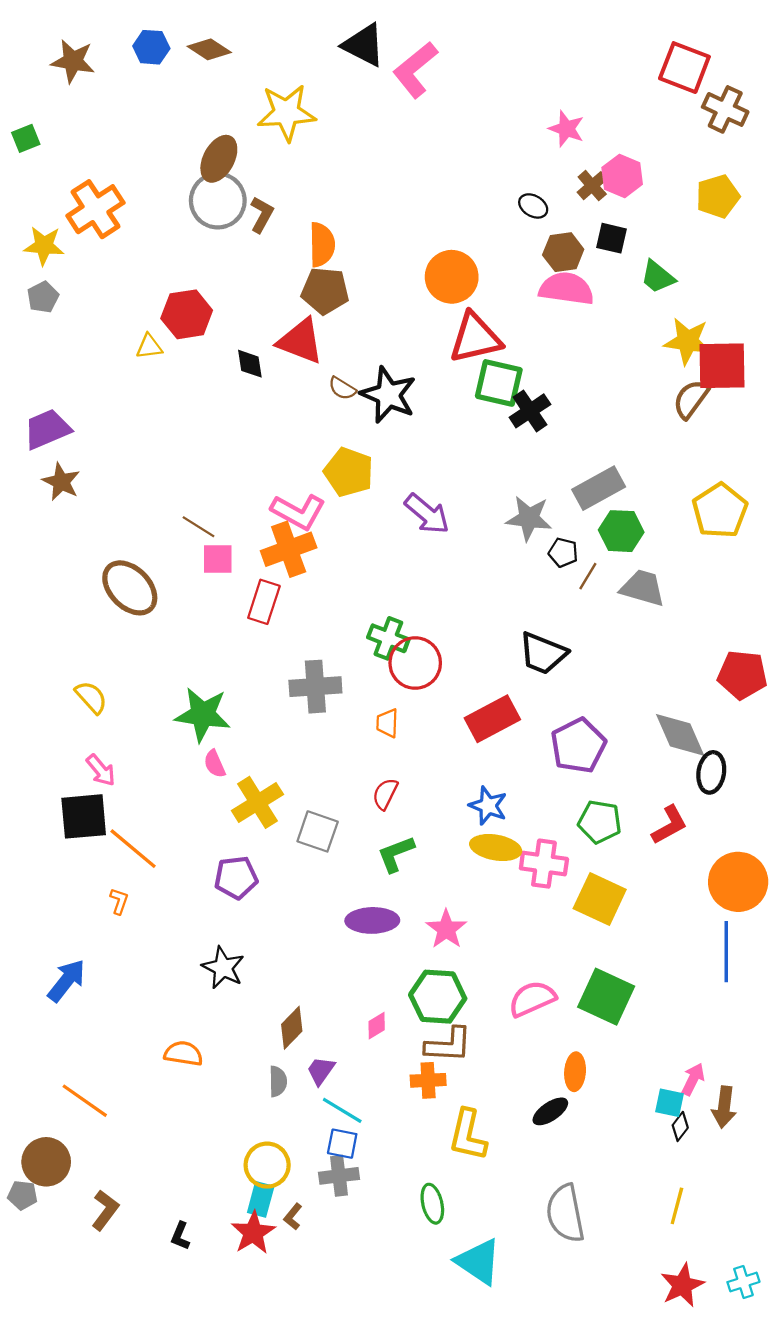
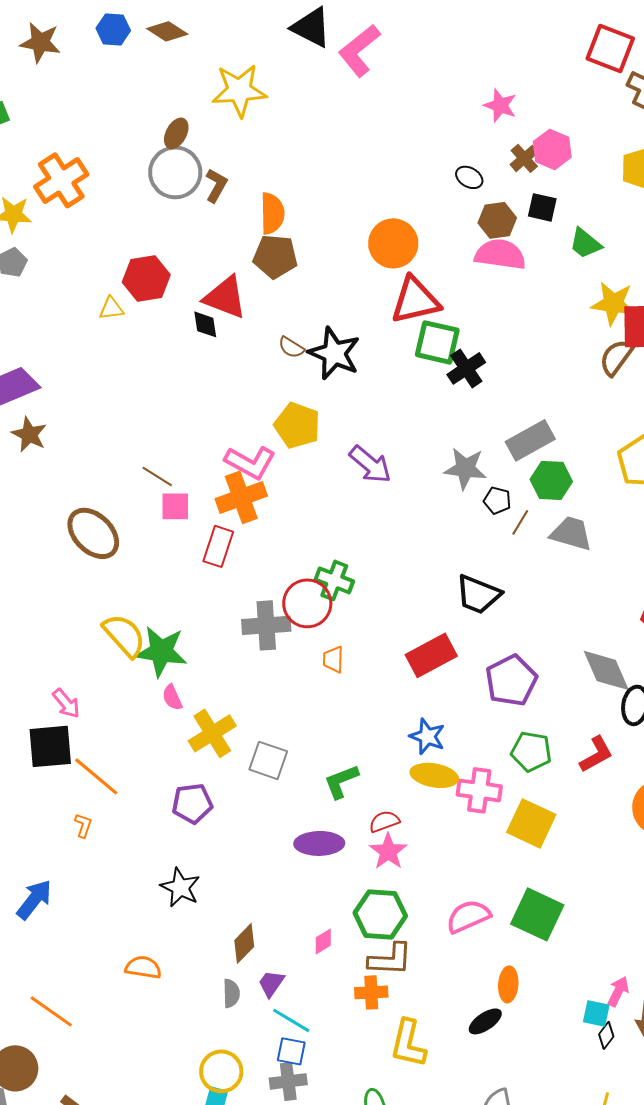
brown ellipse: (219, 159) -> (176, 133), size x0.7
red triangle: (300, 341) -> (225, 297), moved
red circle: (415, 663) -> (307, 603), moved
yellow semicircle: (91, 697) -> (124, 635), moved, size x1.4
red semicircle: (385, 794) -> (384, 821), moved, turned 44

